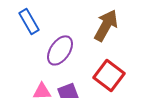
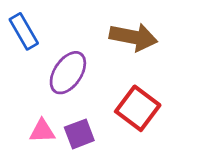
brown arrow: (106, 25) -> (133, 37), turned 72

